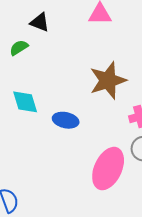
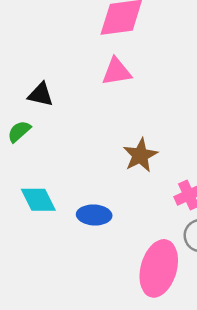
brown star: (108, 80) -> (140, 155), size x0.7

